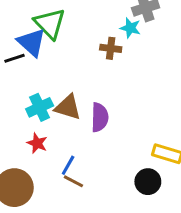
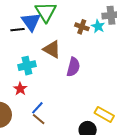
brown cross: (111, 48) -> (82, 27), moved
brown triangle: (68, 107) -> (52, 49), moved
purple semicircle: (100, 117) -> (73, 67), moved

